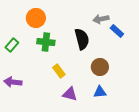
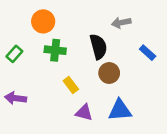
blue rectangle: (117, 31) -> (148, 53), moved
brown circle: (100, 67) -> (109, 73), moved
blue triangle: (100, 92) -> (120, 110), size x1.5

